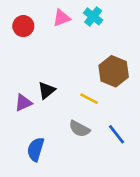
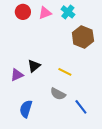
red circle: (23, 26) -> (23, 12), moved
brown hexagon: (114, 71) -> (83, 37), moved
blue line: (116, 134) -> (81, 107), moved

